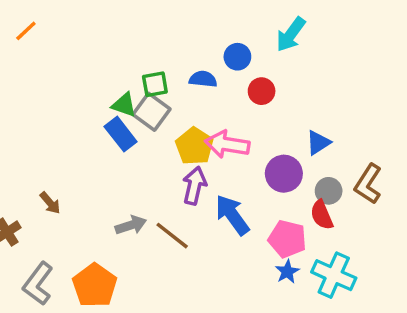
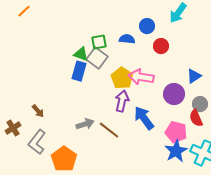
blue rectangle: (121, 134) -> (79, 71), turned 54
blue star: (287, 272) -> (176, 151), size x1.6
gray L-shape: (38, 284) -> (37, 142), moved

